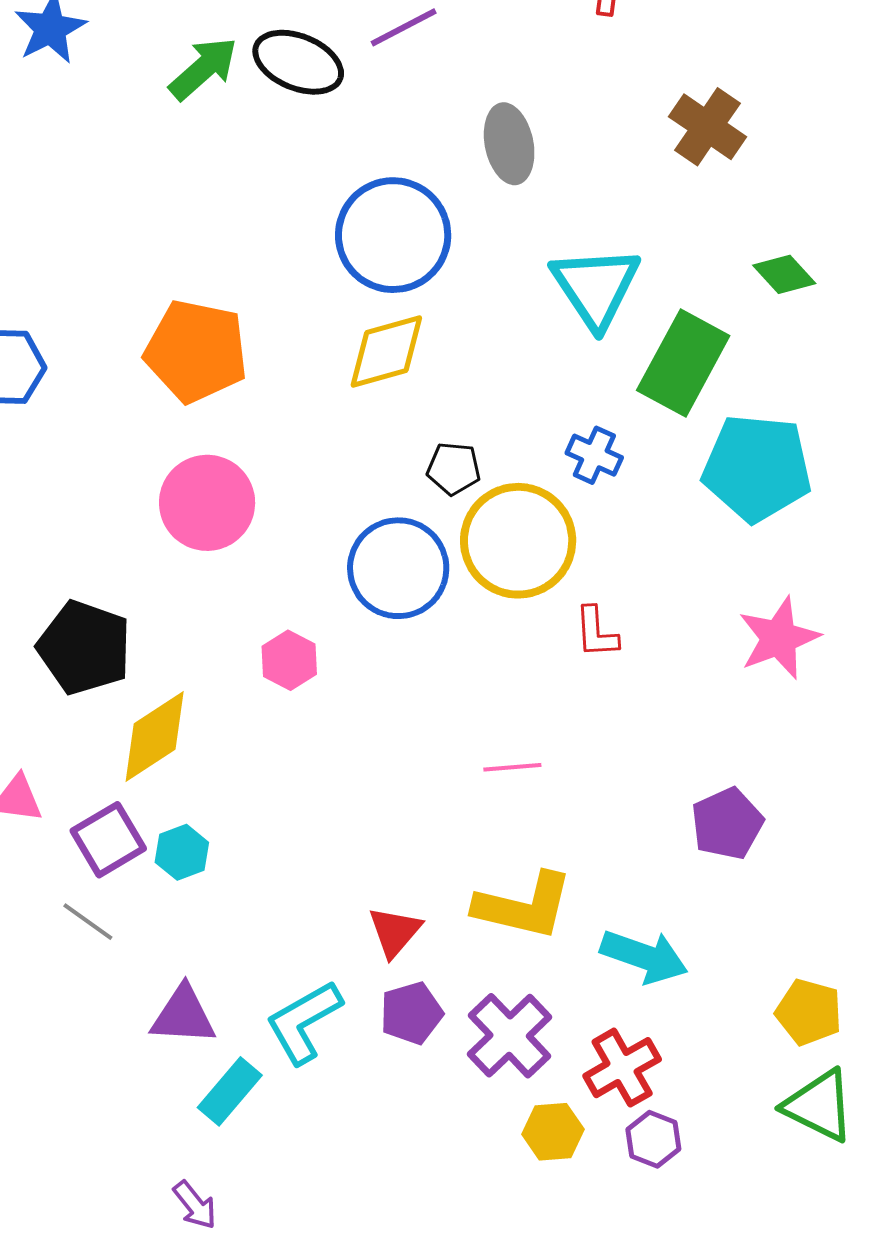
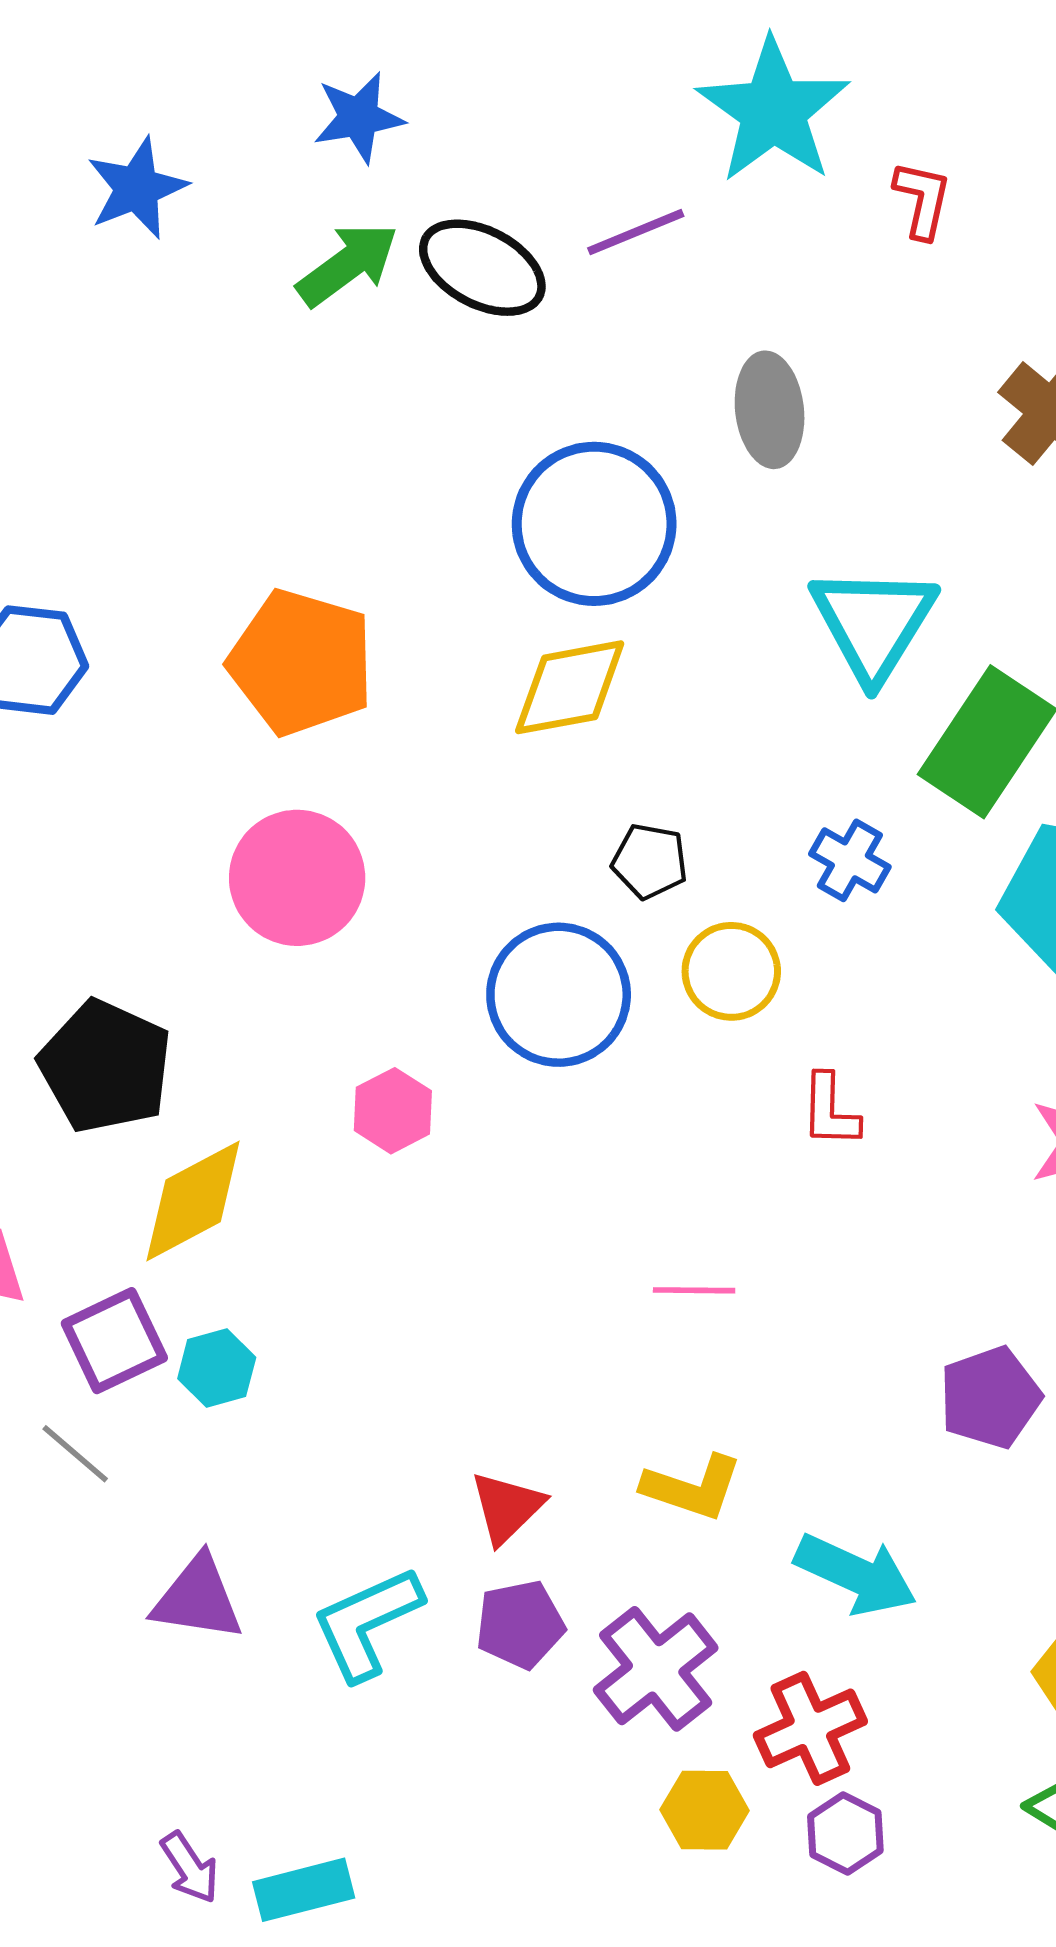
yellow circle: (518, 541) -> (731, 971), size x0.6
yellow L-shape: (524, 906) -> (692, 1487), size x0.7
cyan rectangle: (230, 1091) -> (304, 1890), moved, turned 30

